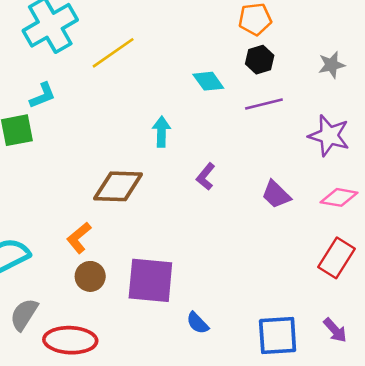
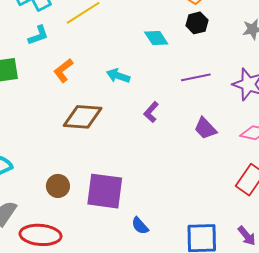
cyan L-shape: (43, 96) -> (38, 35), moved
purple line: (264, 104) -> (196, 77), moved
cyan arrow: (161, 132) -> (118, 76), turned -75
orange L-shape: (79, 238) -> (63, 70), moved

